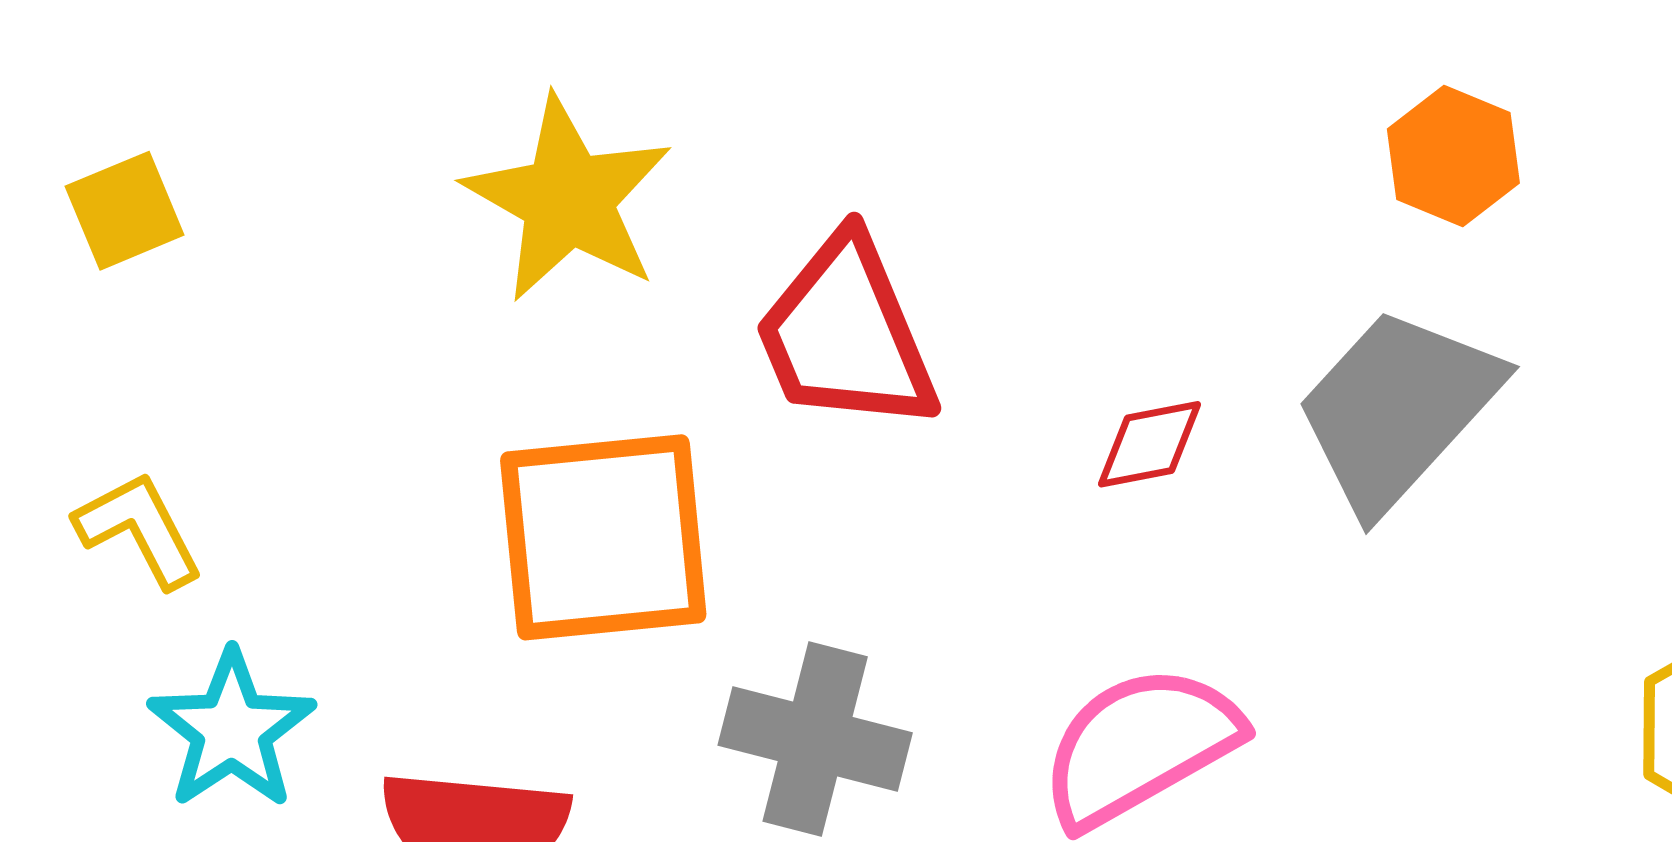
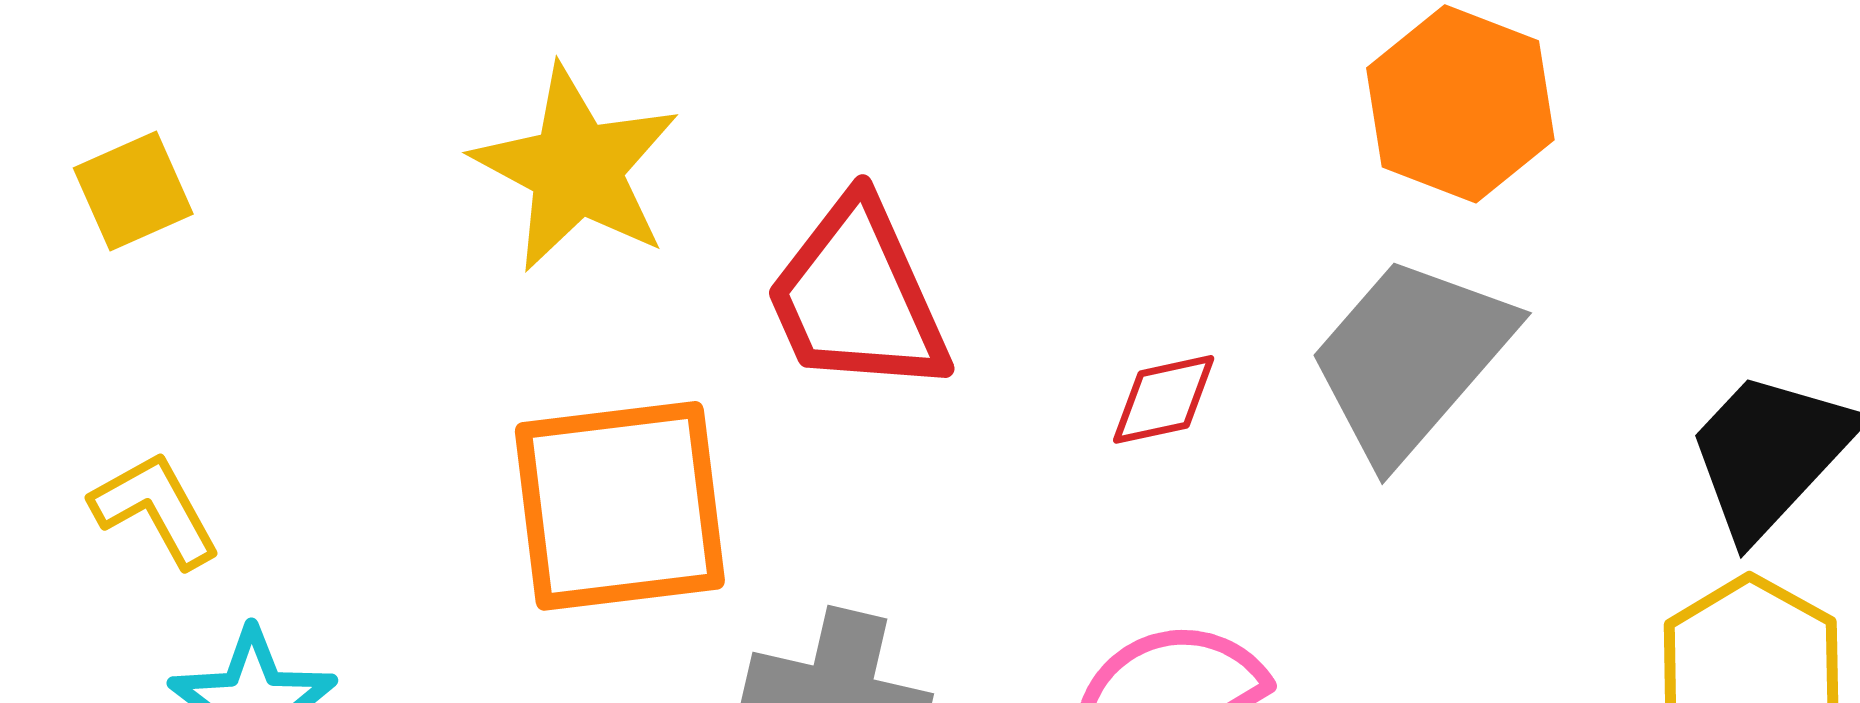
orange hexagon: (1453, 156) -> (1460, 104), size x1.4

